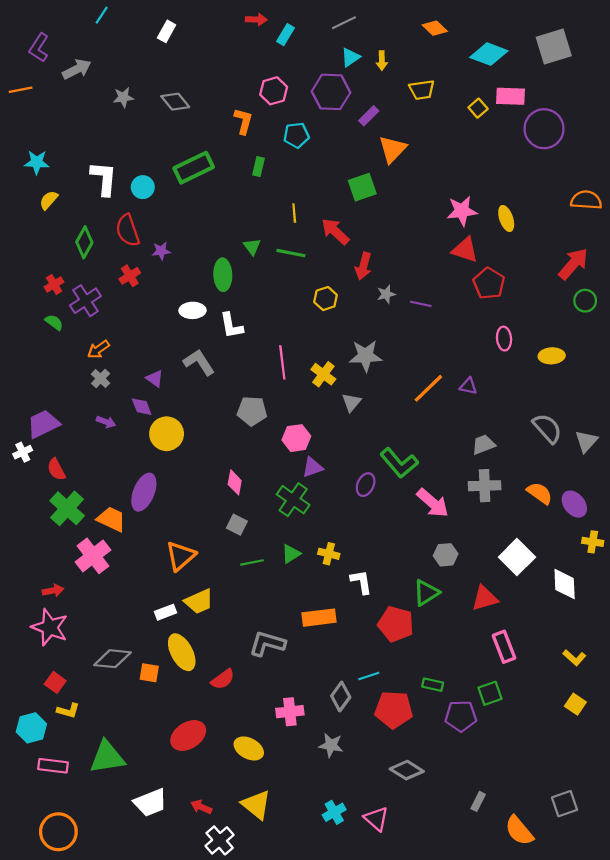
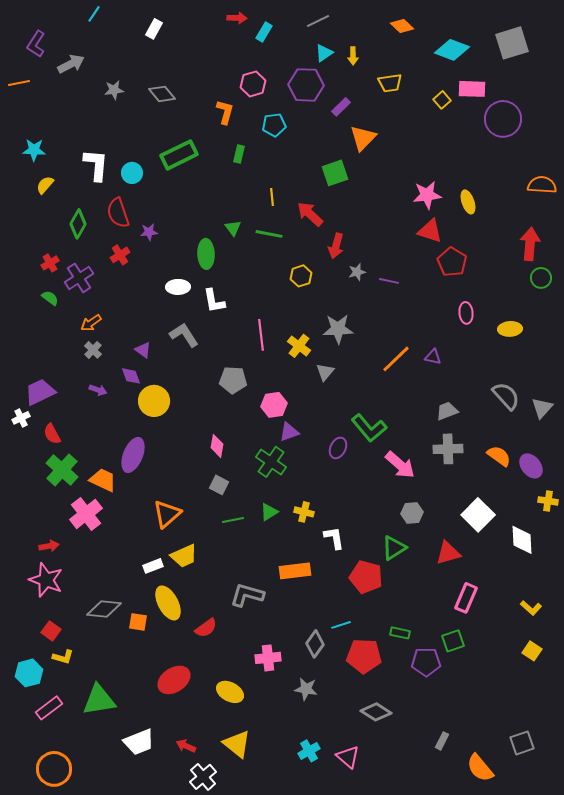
red arrow: (573, 264) -> (530, 244), turned -36
pink rectangle: (504, 647) -> (466, 598), turned 44
pink rectangle: (53, 766) -> (49, 708), turned -44

